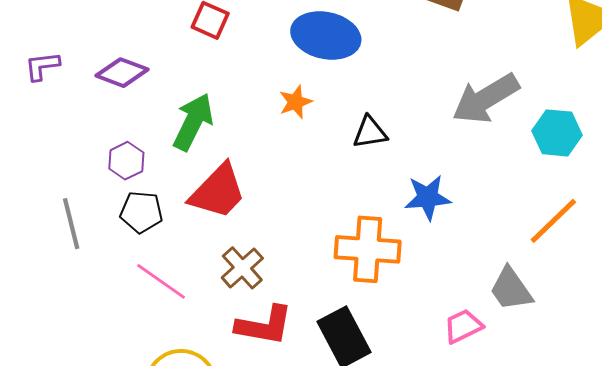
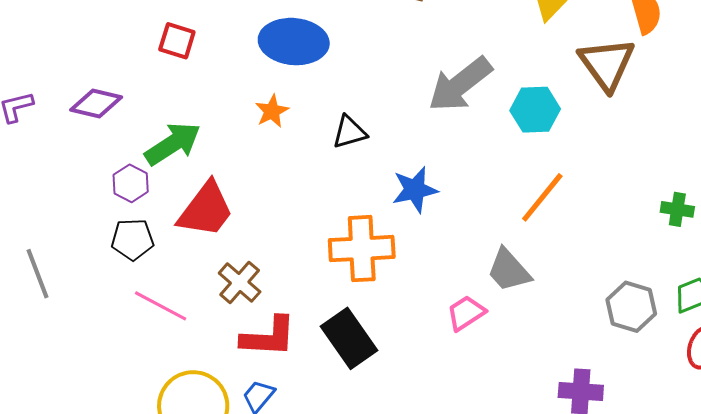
green arrow: (193, 122) -> (173, 144), turned 38
purple hexagon: (126, 161) -> (131, 183), moved
gray line: (71, 224) -> (38, 274), moved

